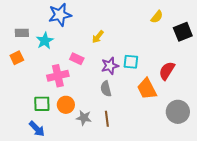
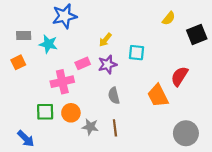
cyan star: (45, 41) -> (48, 44), turned -30
pink rectangle: (77, 59) -> (83, 63), turned -48
cyan square: (131, 62) -> (136, 53), moved
purple star: (110, 66) -> (107, 64), moved
gray circle: (178, 112) -> (186, 133), moved
blue arrow: (37, 129) -> (26, 139), moved

